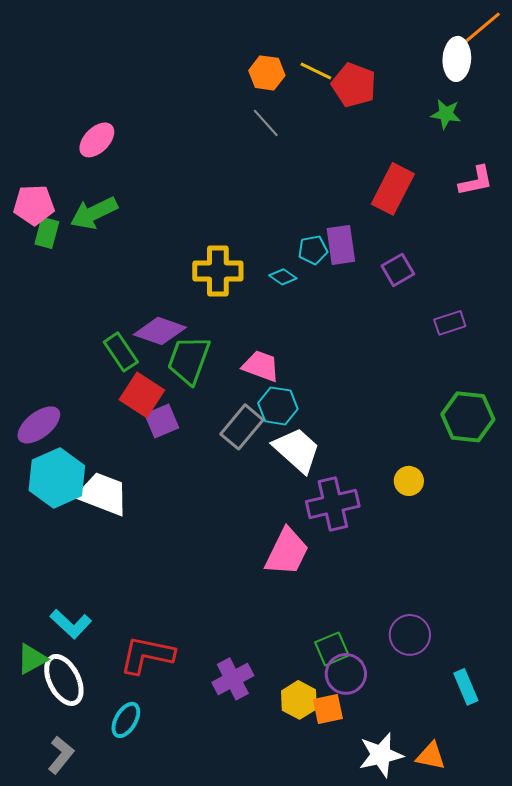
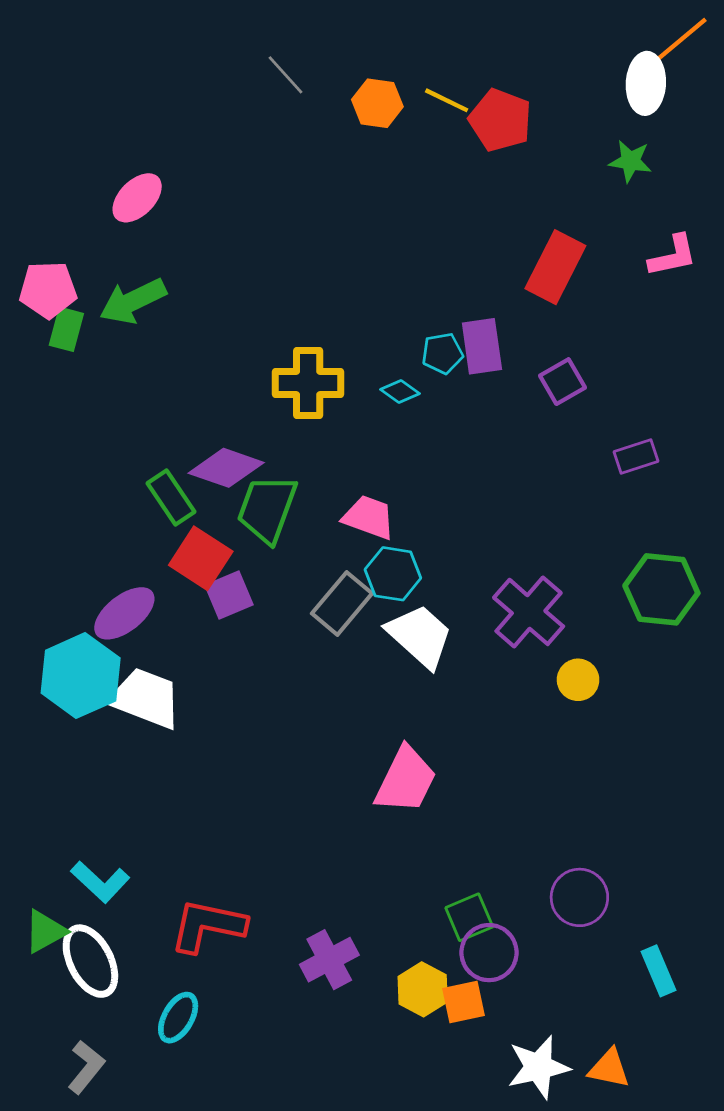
gray line: (266, 123) -> (285, 75), moved
purple ellipse: (39, 425) -> (124, 613), moved
purple cross: (333, 504) -> (529, 612), moved, turned -36

